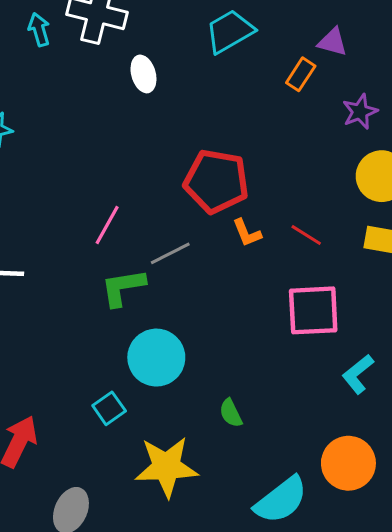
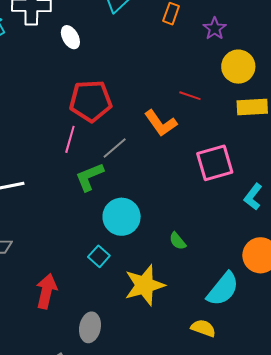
red pentagon: (216, 181) -> (91, 101), moved
orange L-shape: (247, 233) -> (161, 123), size x1.6
red line: (306, 235) -> (190, 96), moved

